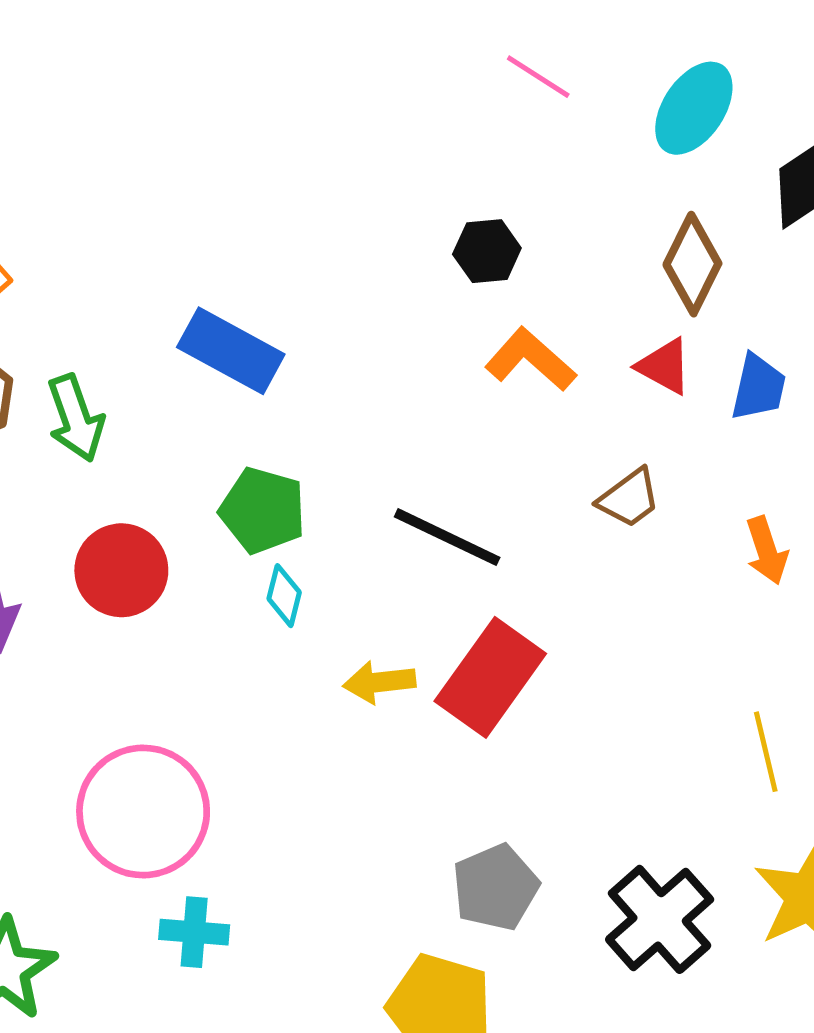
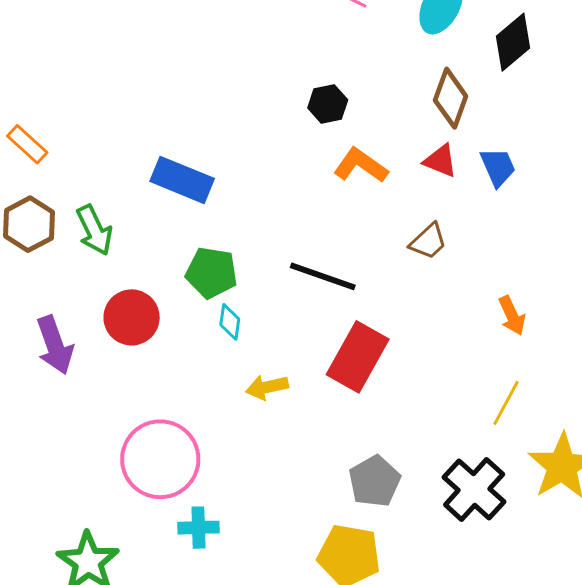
blue trapezoid: (758, 387) -> (498, 167), turned -30
orange arrow: (767, 550) -> (512, 316), moved
yellow arrow: (379, 682) -> (267, 387), moved
yellow line: (766, 752) -> (506, 403), moved, turned 48

